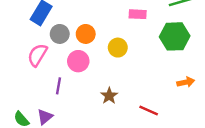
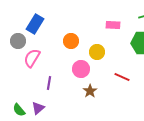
gray circle: (60, 34) -> (18, 41), moved
pink circle: (78, 61) -> (81, 69), moved
red line: (149, 111) -> (122, 77), moved

